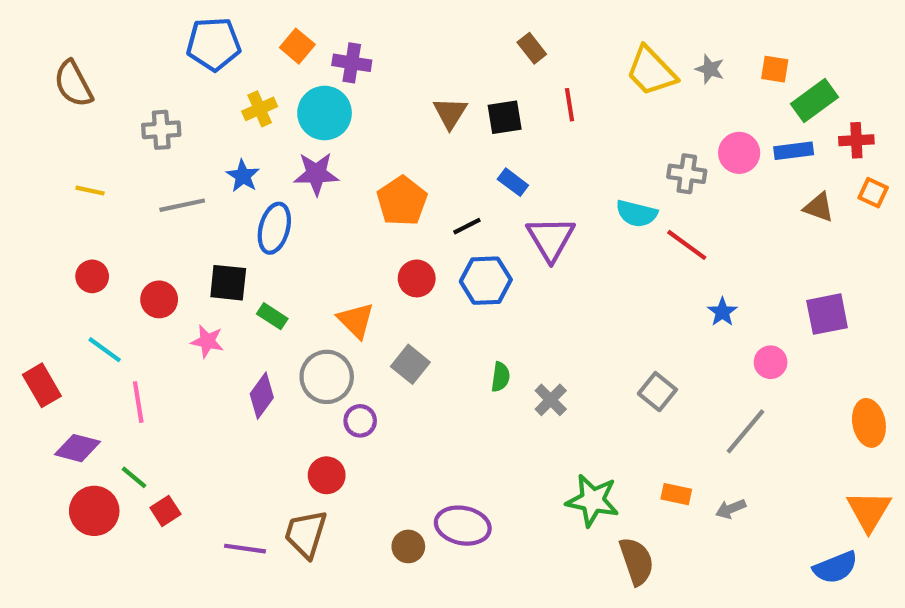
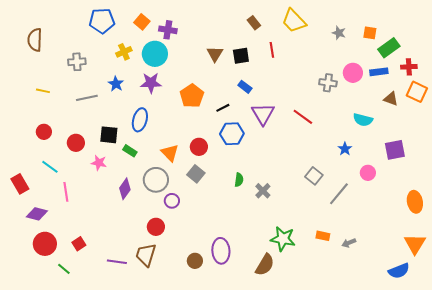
yellow trapezoid: (651, 71) -> (294, 21), moved
brown semicircle: (73, 84) -> (35, 40), turned 30
orange square: (873, 193) -> (417, 92), size x1.5
cyan semicircle: (637, 214) -> (363, 120), moved
blue ellipse: (274, 228) -> (140, 120), moved
red line: (687, 245) -> (303, 117), moved
red circle: (417, 278) -> (199, 147), moved
gray square: (657, 392) -> (314, 176), moved
gray line: (745, 431) -> (339, 194), moved
green line: (134, 477) -> (64, 269), moved
purple ellipse: (463, 526) -> (221, 251), turned 75
brown semicircle: (637, 561) -> (265, 265), moved, turned 50

